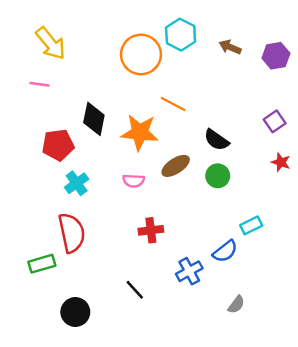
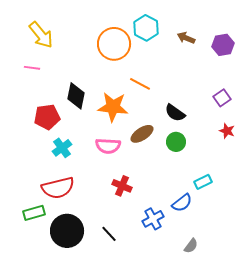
pink semicircle: (134, 181) -> (108, 146), size x1.4
red cross: (151, 230) -> (122, 186), turned 30
red semicircle: (72, 233) -> (58, 188), turned 88
black circle: (75, 312) -> (67, 231), moved, size x1.4

